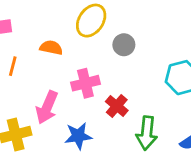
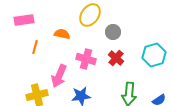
pink cross: (85, 83) -> (86, 59), turned 30
red cross: (117, 106) -> (116, 58), moved

